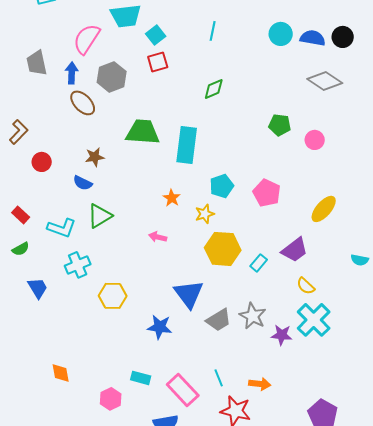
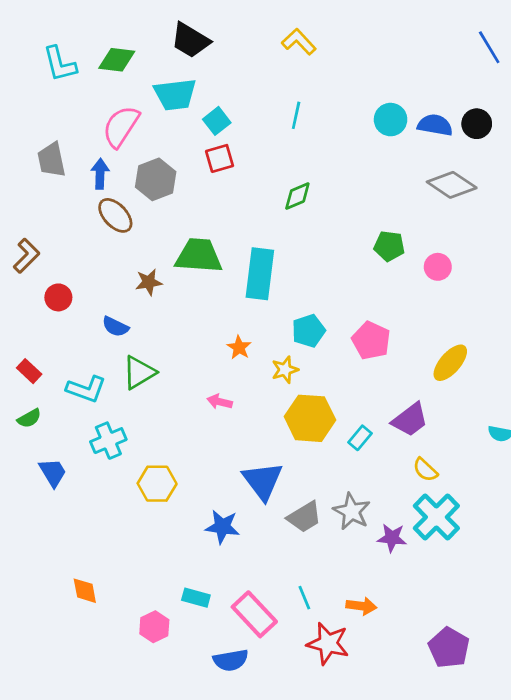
brown star: (95, 157) -> (149, 282), moved

